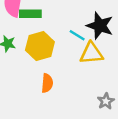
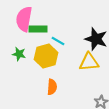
cyan line: (77, 35) -> (58, 41), moved

